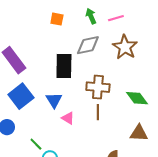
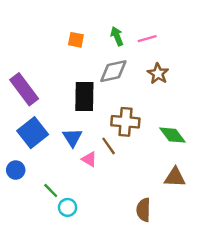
brown star: (125, 47) -> (158, 74), size x0.7
brown line: (98, 112) -> (109, 146), moved, turned -35

